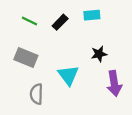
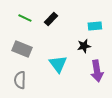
cyan rectangle: (92, 15) -> (95, 26), moved
gray semicircle: (37, 94) -> (20, 80), moved

